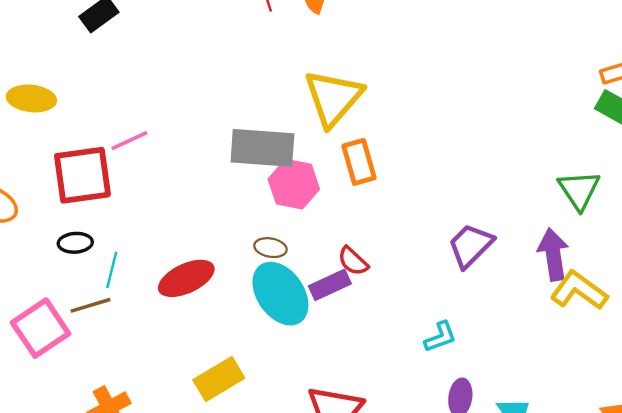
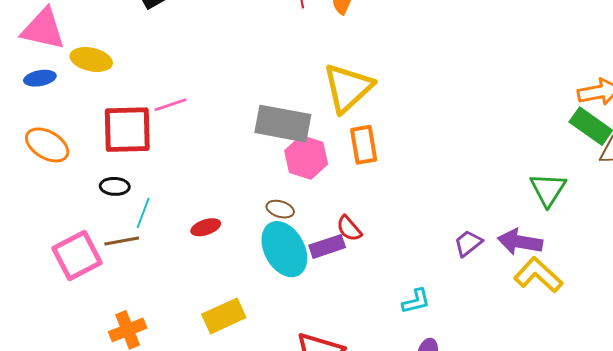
purple trapezoid: (471, 246) -> (468, 243), moved, size x0.7
purple arrow: (553, 254) -> (520, 242), turned -78
red ellipse: (186, 278) -> (206, 227), size x0.6

